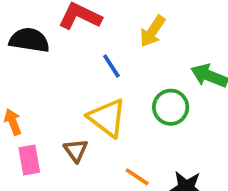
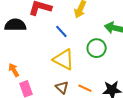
brown triangle: (76, 150) -> (62, 87), moved

